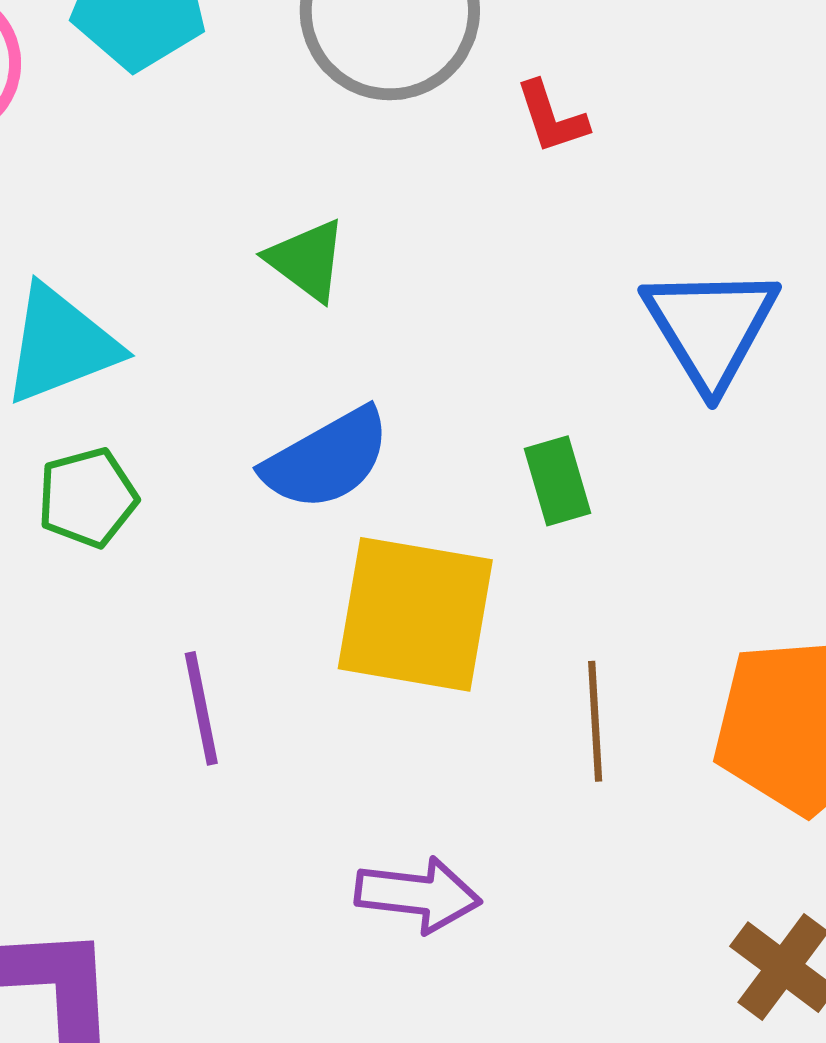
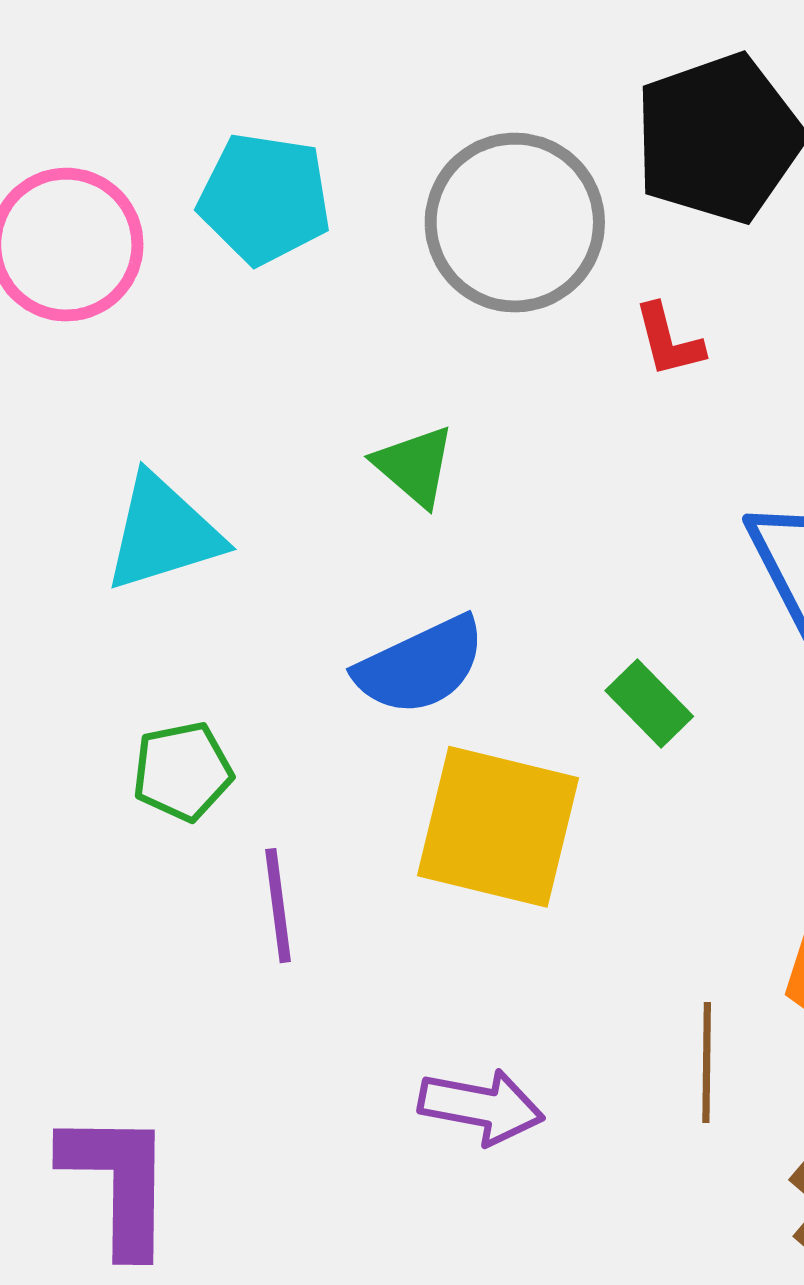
green rectangle: (557, 481) -> (649, 704), turned -32
green pentagon: (87, 498) -> (183, 771), moved
brown line: (595, 721) -> (707, 1062), moved

